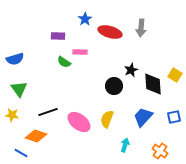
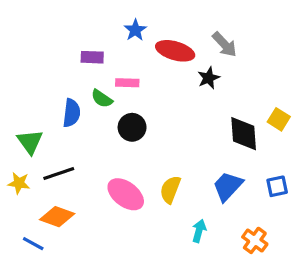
gray arrow: (141, 28) -> (225, 44), turned -48
blue semicircle: (15, 59) -> (71, 113), moved, turned -66
black star: (131, 70) -> (209, 78), moved
black circle: (114, 86) -> (132, 127), moved
black line: (48, 112) -> (59, 174), moved

